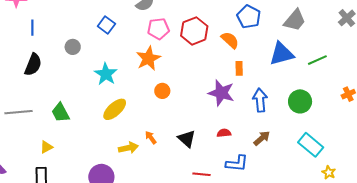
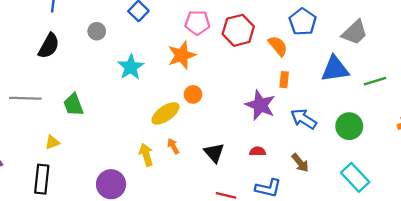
blue arrow: (260, 100) -> (304, 119), turned -60
yellow ellipse: (115, 109) -> (165, 113), moved
brown arrow: (262, 138) -> (300, 163), turned 84
yellow arrow: (128, 148) -> (146, 155), turned -102

